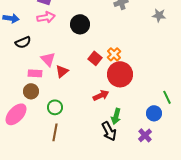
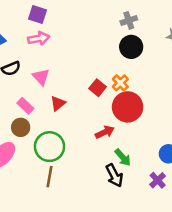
black circle: (80, 24) -> (131, 47), moved
pink triangle: (48, 59) -> (41, 77), moved
pink rectangle: (35, 73) -> (25, 106), turned 40
green circle: (55, 107) -> (49, 147), size x1.6
green arrow: (116, 116) -> (123, 157), turned -56

